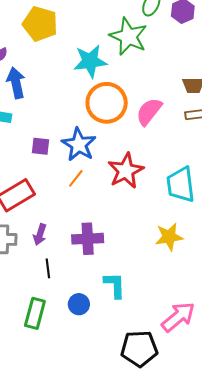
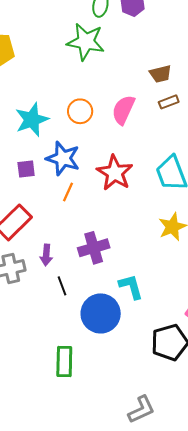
cyan star: (90, 61) -> (32, 120), moved
orange circle: (107, 103) -> (80, 111), size x0.6
blue circle: (79, 304) -> (101, 313), size x1.8
green rectangle: (35, 313) -> (64, 361), moved

